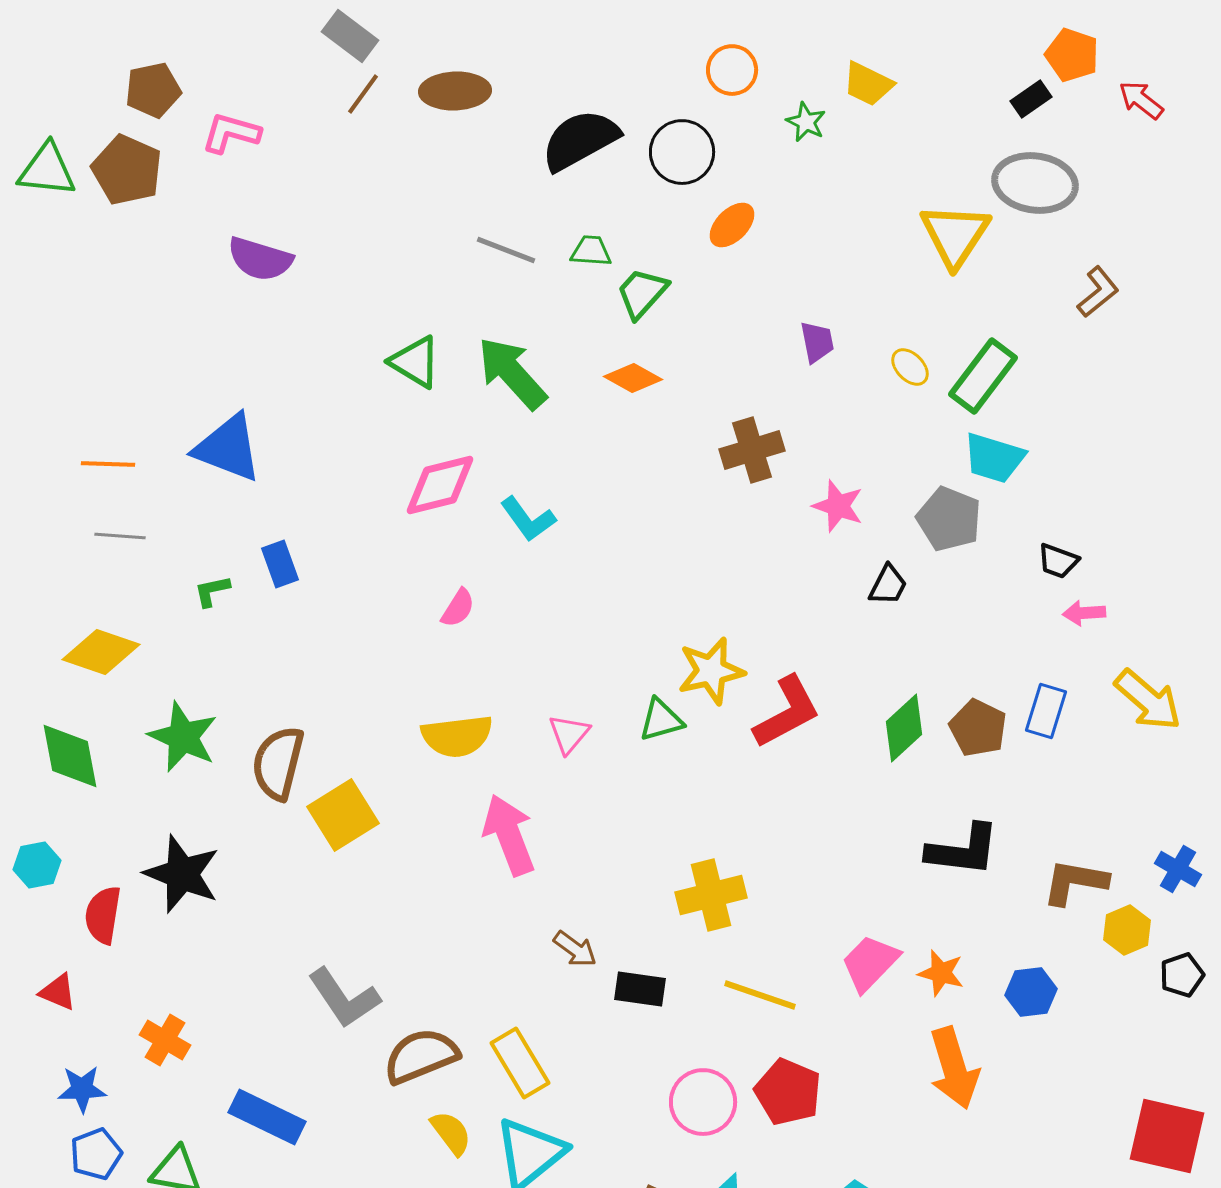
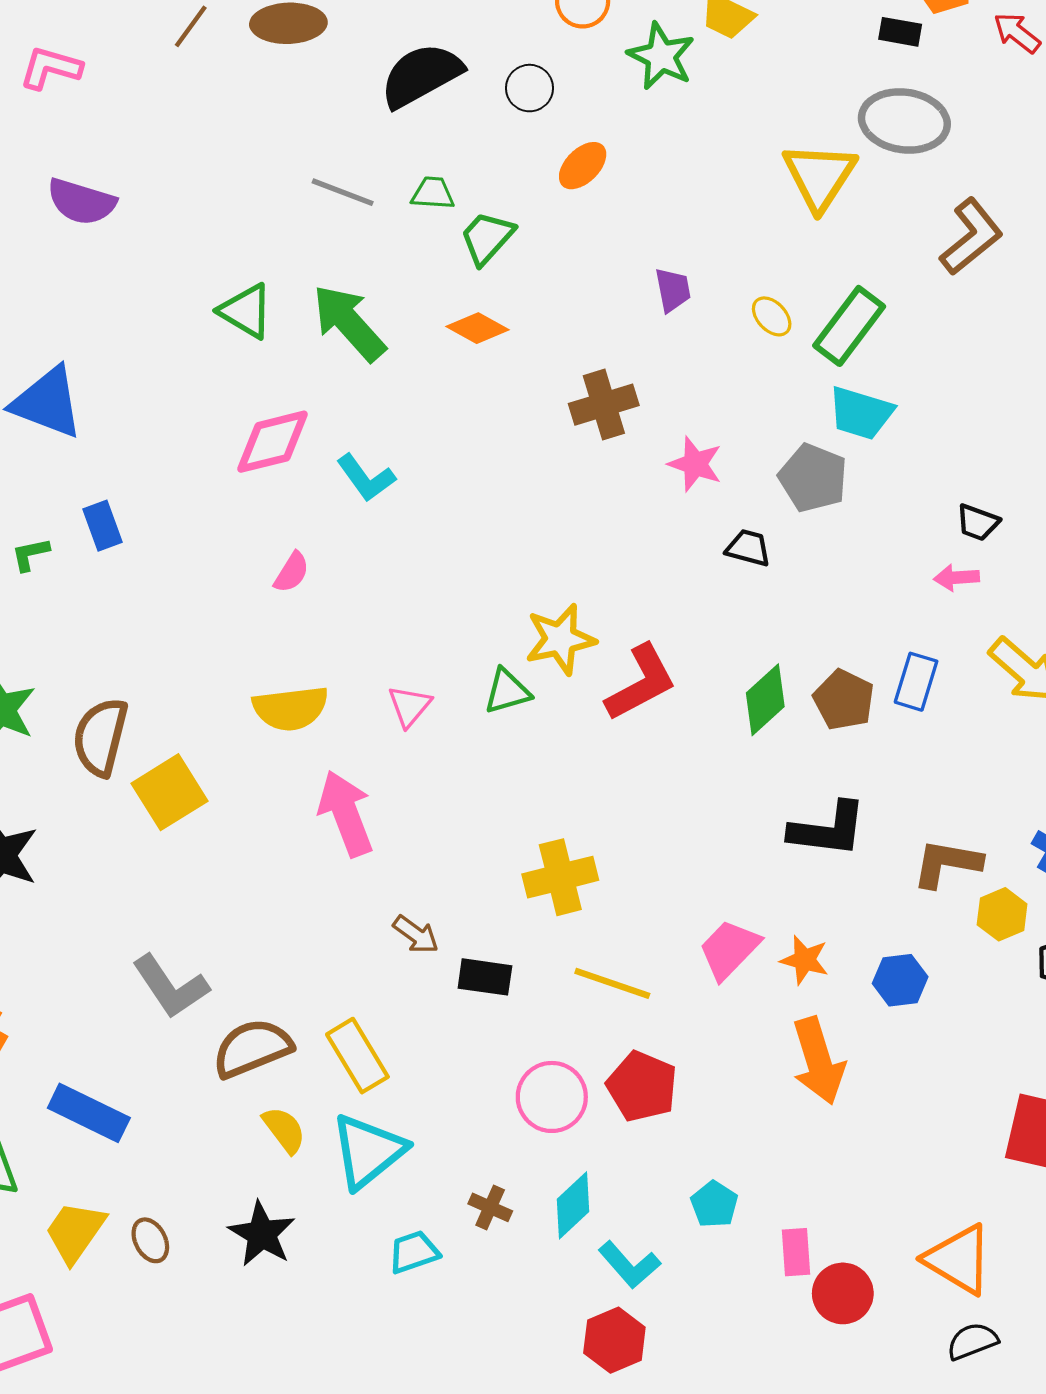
black rectangle: (1031, 99) -> (900, 32), turned 45
green star: (806, 122) -> (661, 56), size x1.6
black circle: (682, 152) -> (529, 88), size x0.7
brown L-shape: (1098, 292) -> (971, 237), size x1.4
black trapezoid: (1058, 561) -> (978, 522), moved
black trapezoid: (888, 585) -> (748, 548), turned -102

